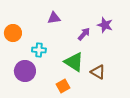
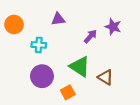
orange circle: (13, 33) -> (14, 25), moved
cyan cross: (39, 50) -> (39, 45), moved
purple circle: (25, 71) -> (42, 76), moved

